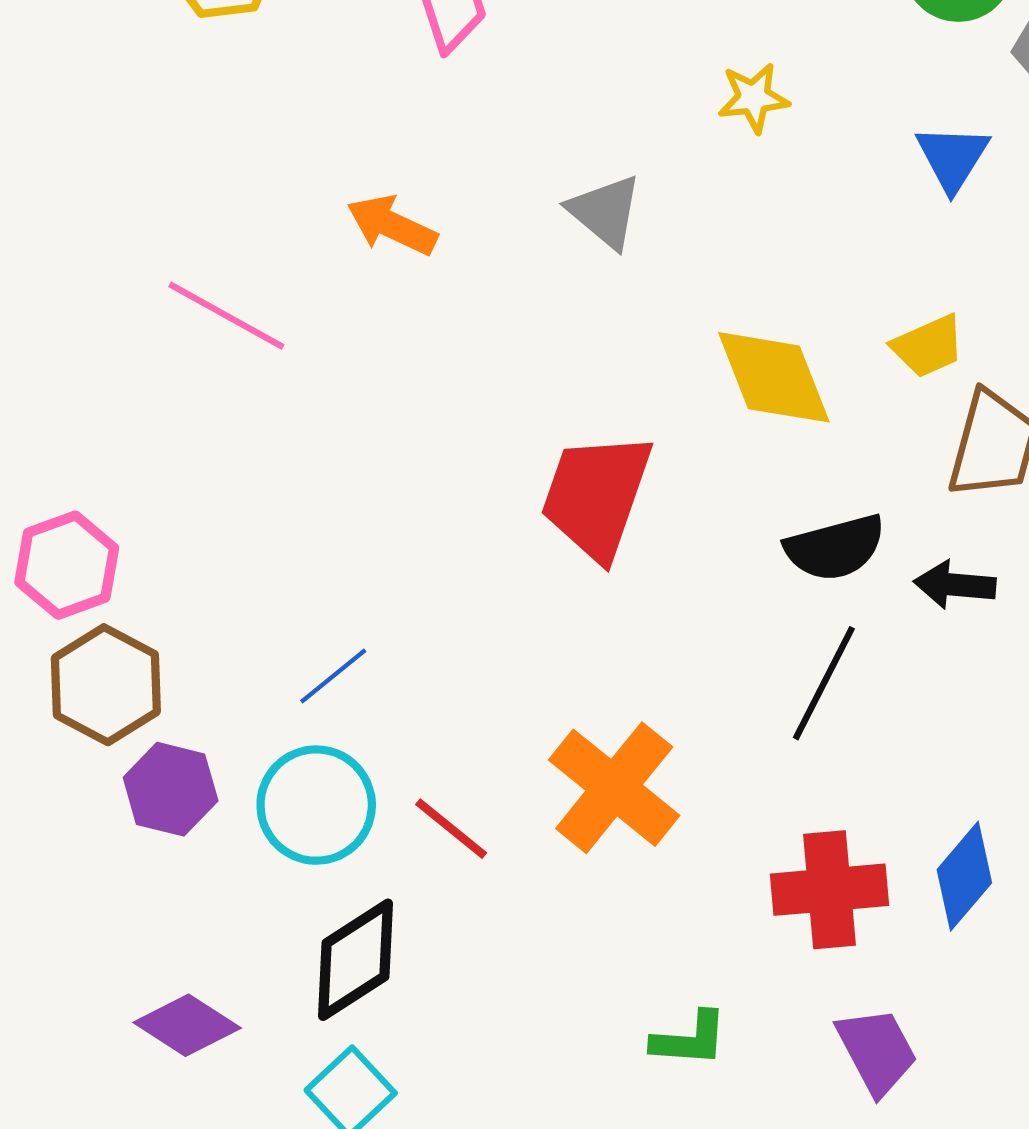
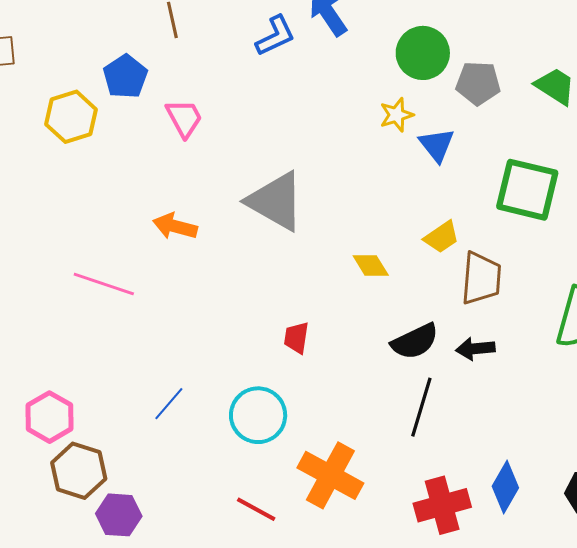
yellow star: (753, 98) -> (397, 115), moved
gray triangle: (605, 212) -> (276, 201), size x1.6
yellow diamond: (774, 377) -> (371, 265), size x0.6
red trapezoid: (596, 496) -> (296, 338), size x0.5
blue line: (333, 676) -> (169, 404), moved
cyan circle: (316, 805) -> (258, 415), moved

